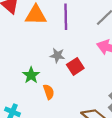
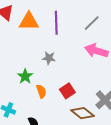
red square: (75, 66) -> (67, 91), moved

